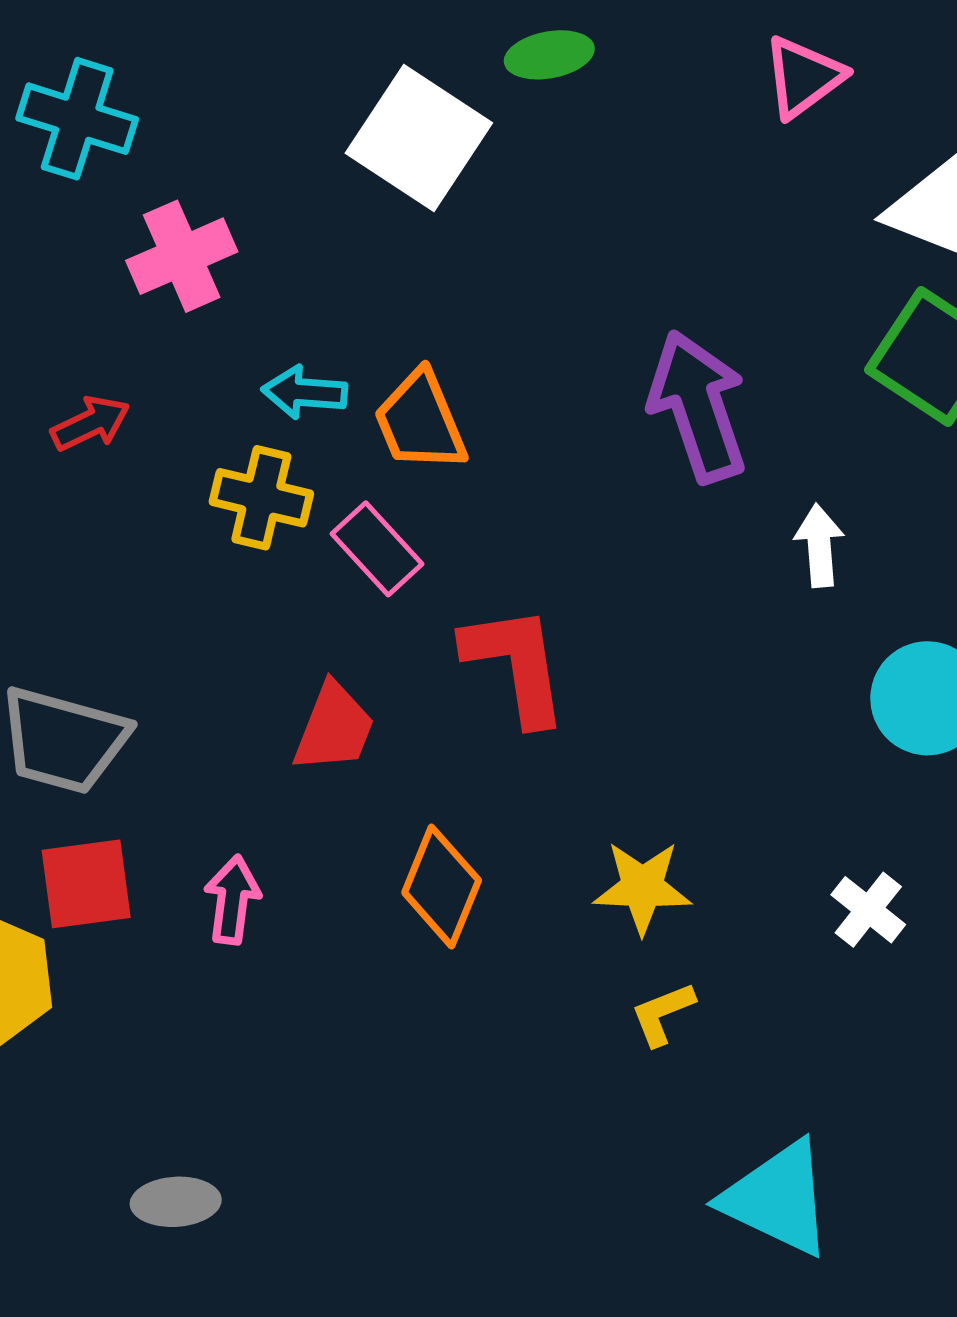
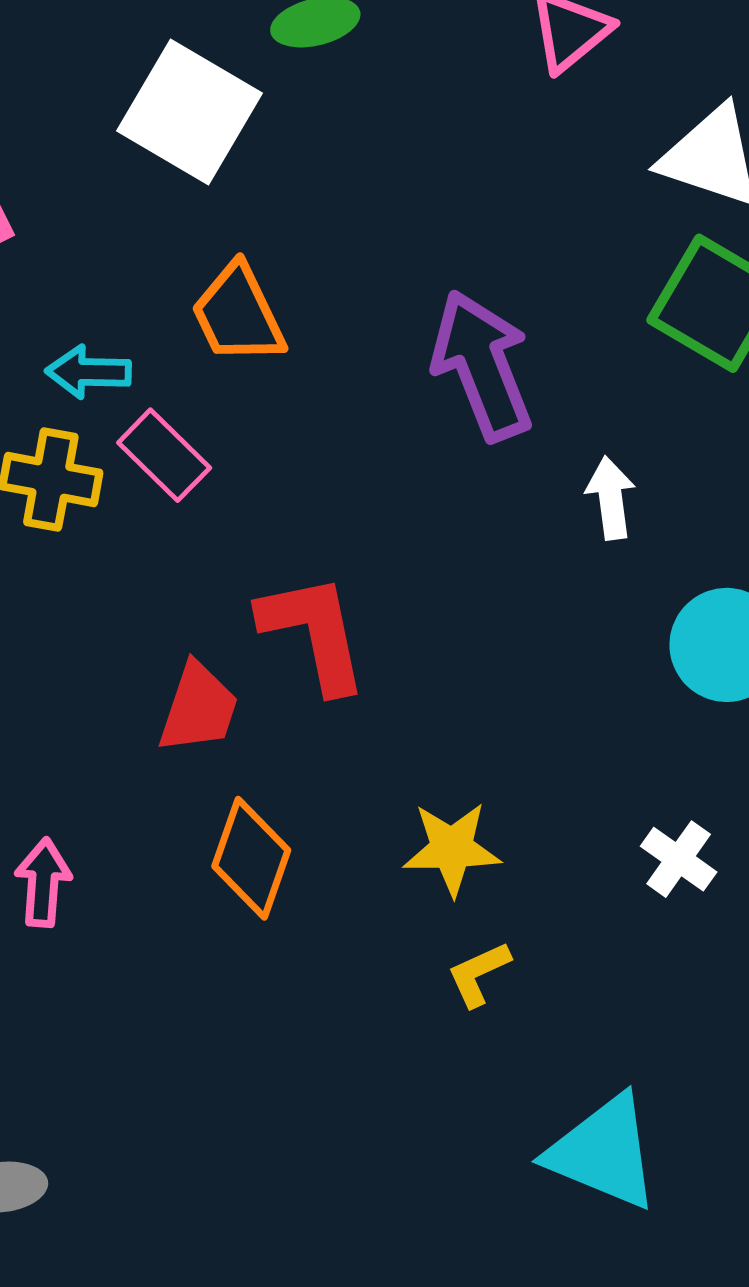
orange trapezoid: (420, 421) -> (238, 314), moved
pink rectangle: (377, 549) -> (164, 455), moved
red trapezoid: (334, 728) -> (199, 708), moved

